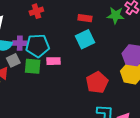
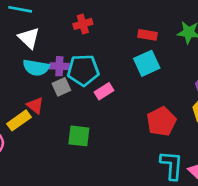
gray square: (13, 60) -> (61, 87), moved
pink rectangle: (54, 61) -> (104, 91), turned -32
green square: (33, 66) -> (79, 136), moved

